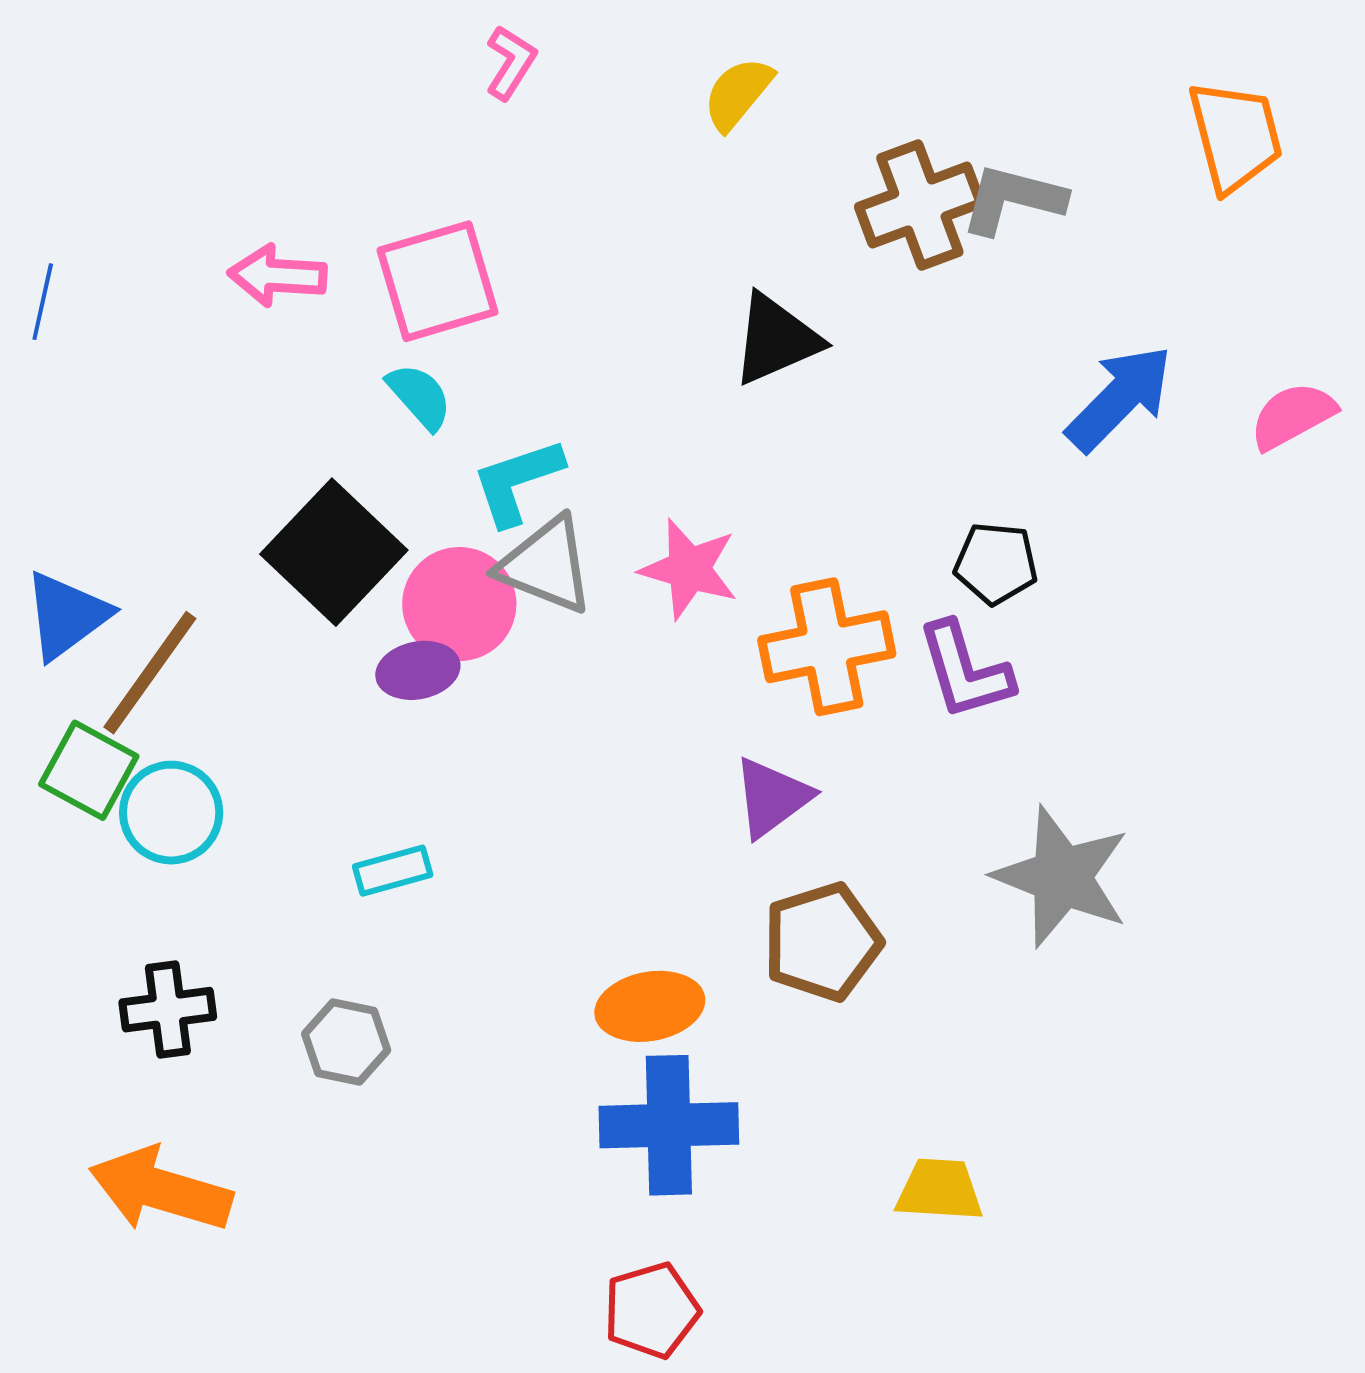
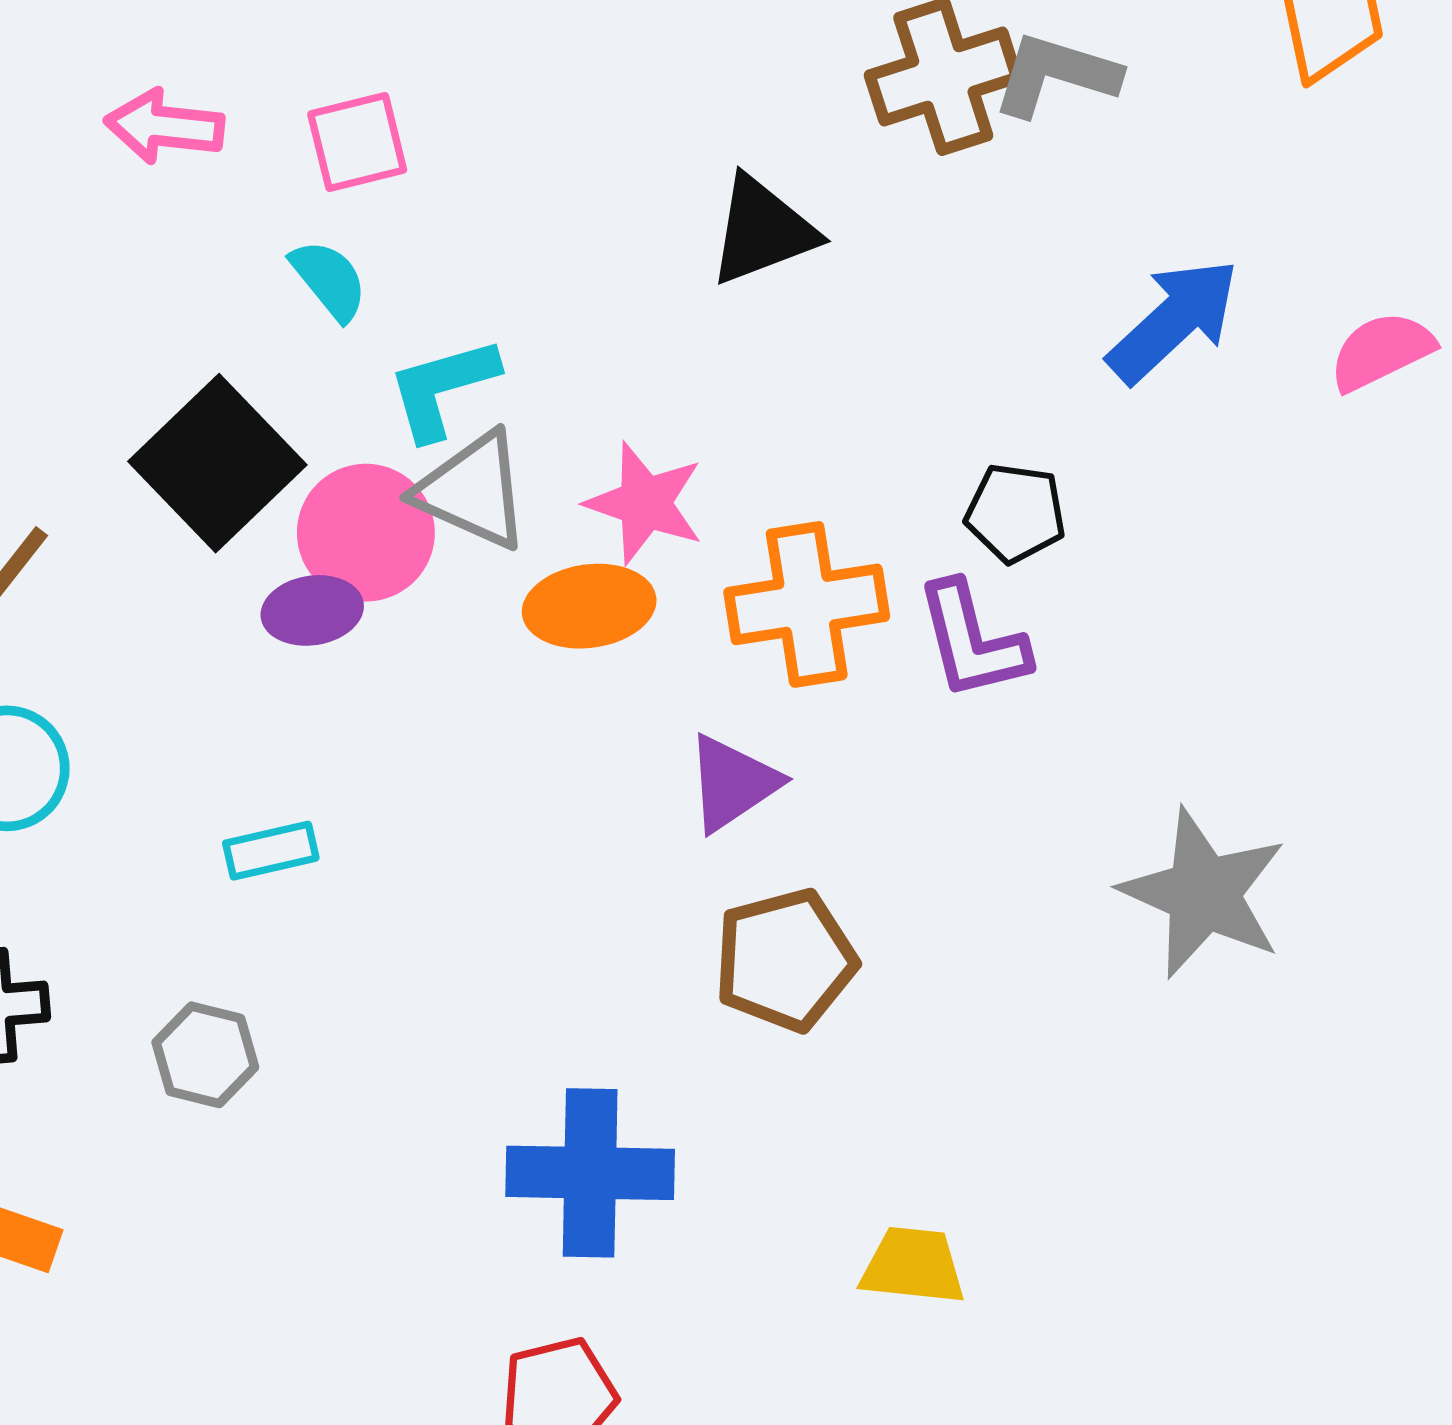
pink square: (437, 281) -> (357, 142), size x0.7
gray star: (1062, 877) -> (1203, 893), moved
orange ellipse: (650, 1006) -> (589, 606), moved

